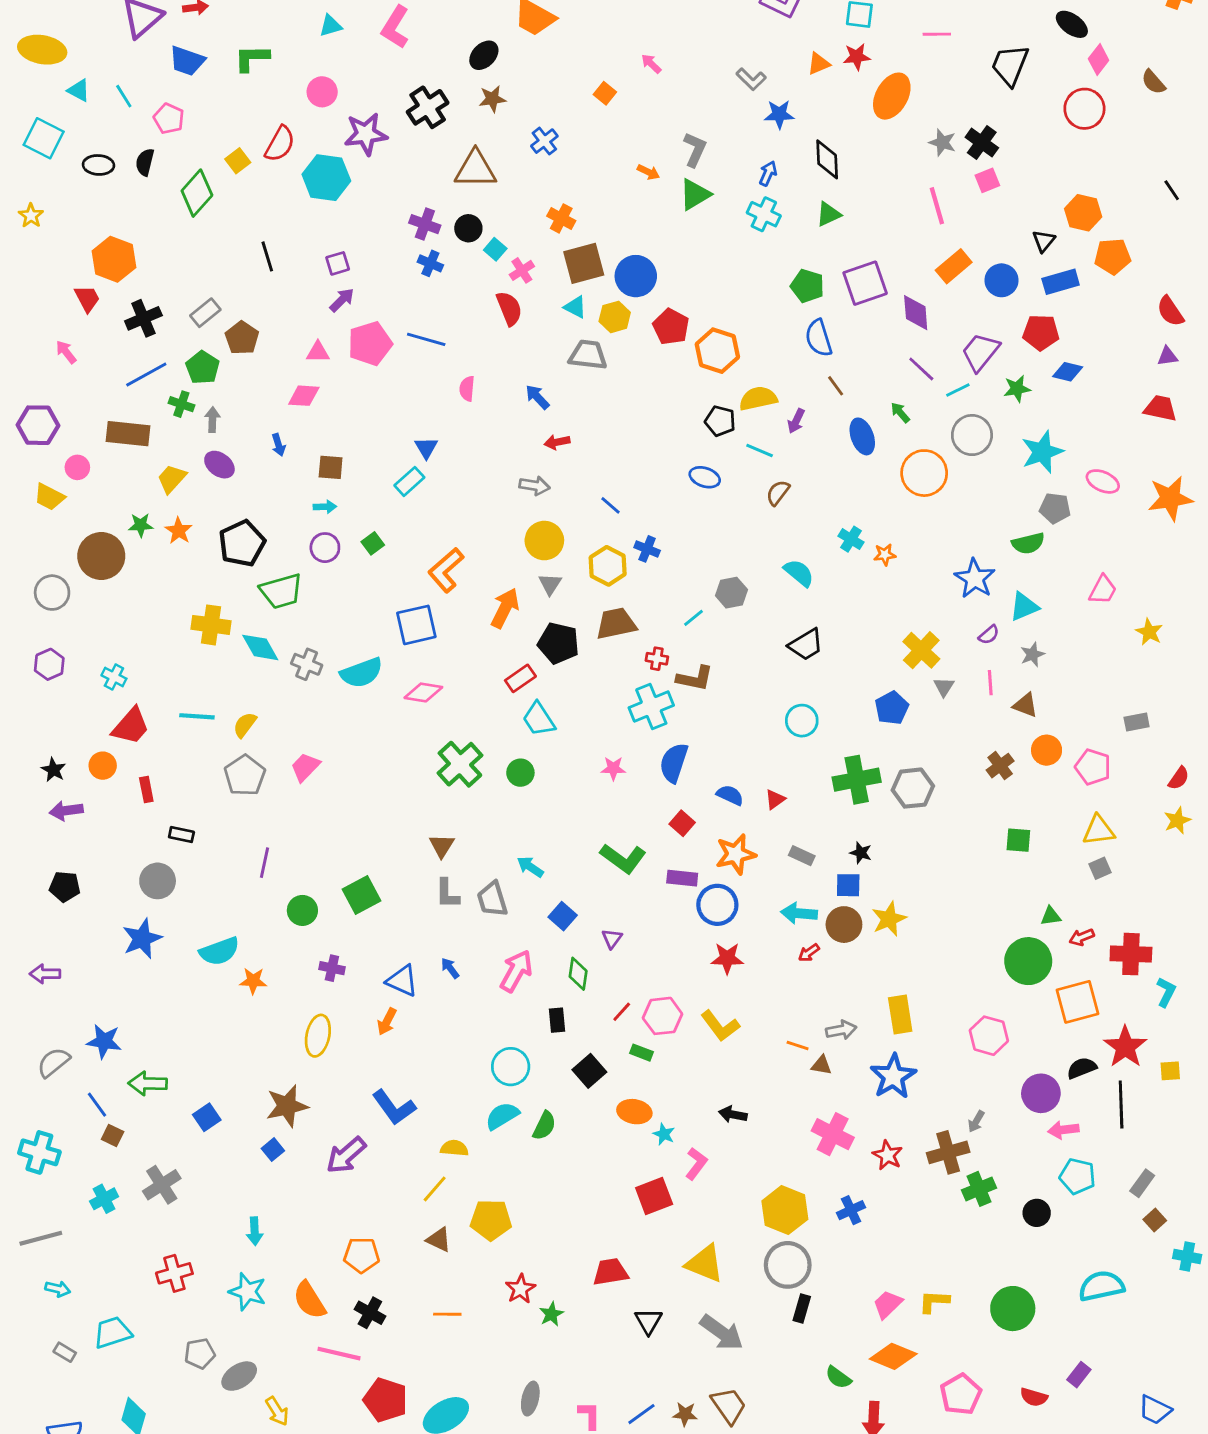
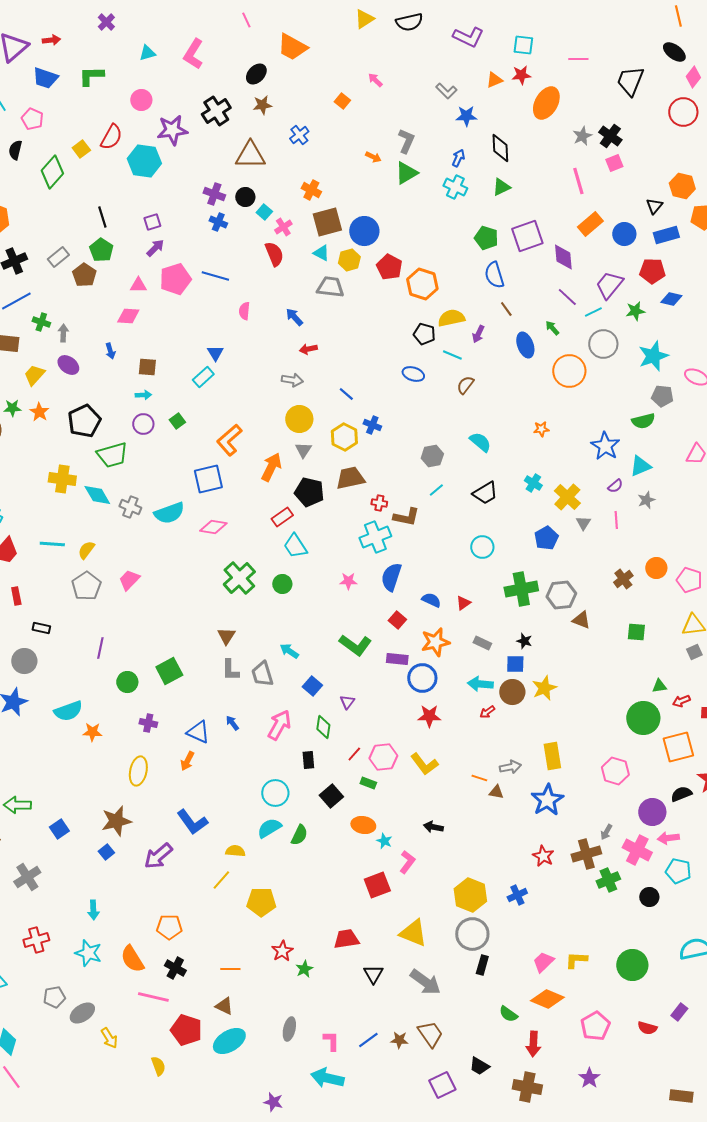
gray star: (942, 142) -> (582, 136), turned 30
green pentagon: (203, 368) -> (101, 250), moved
cyan cross: (851, 539) -> (533, 483), moved
cyan line: (693, 618) -> (436, 490), moved
brown triangle: (1025, 705) -> (581, 620), moved
pink cross: (833, 1134) -> (637, 850), moved
brown triangle: (439, 1240) -> (224, 1006), moved

